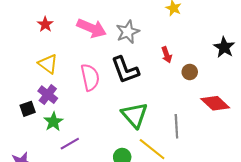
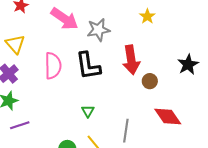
red arrow: (167, 55) -> (131, 60), size x1.8
green triangle: (135, 115) -> (88, 111), size x0.5

